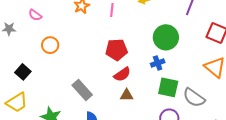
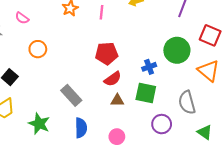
green circle: (166, 37) -> (177, 50), moved
green square: (168, 87) -> (146, 93), moved
gray semicircle: (194, 98) -> (187, 102), turned 40

